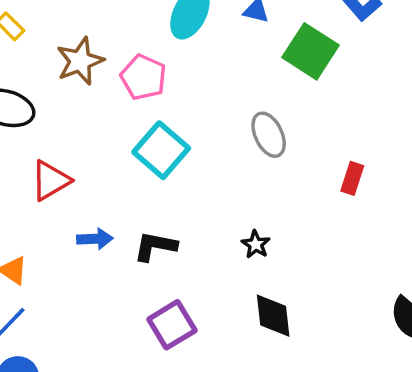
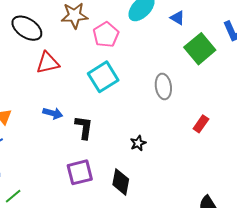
red triangle: (51, 180) -> (48, 63), moved
black L-shape: (155, 246) -> (84, 127), turned 70
black diamond: (273, 316) -> (121, 182), moved

